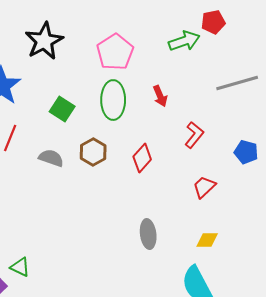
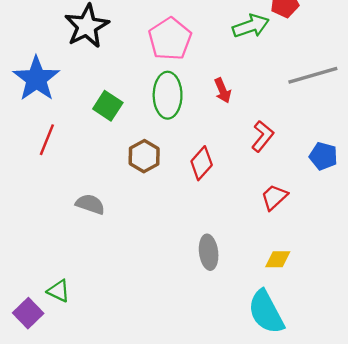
gray semicircle: (51, 158) -> (90, 204), moved

